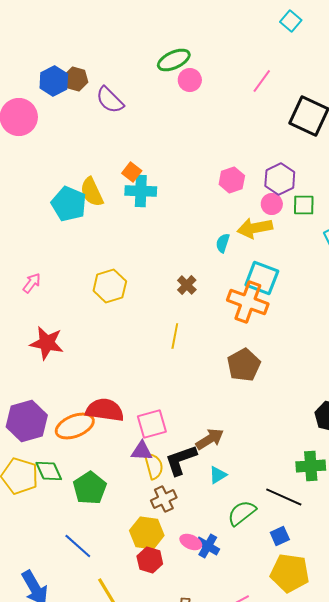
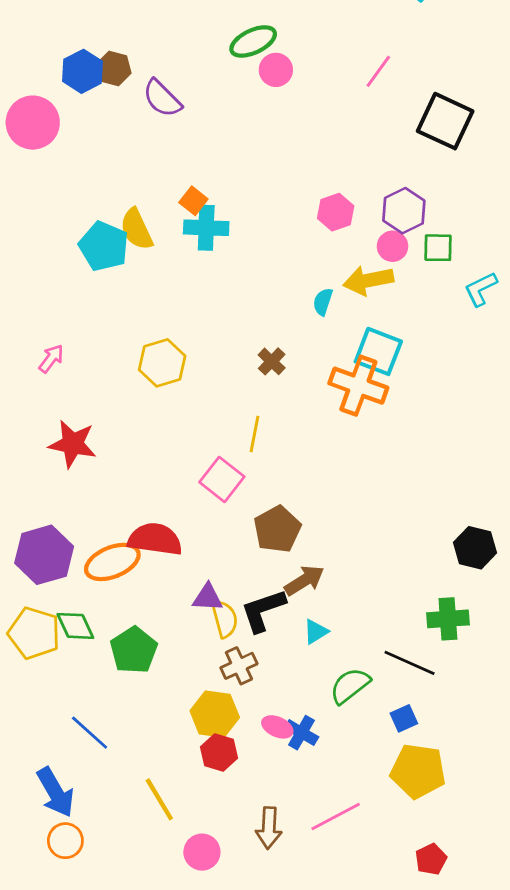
brown pentagon: (244, 365) -> (277, 529), moved
pink square: (152, 424) -> (222, 479), moved, turned -36
blue line: (78, 546) -> (90, 733), moved

